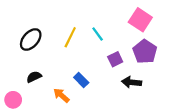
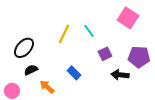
black ellipse: (31, 39) -> (24, 48), moved
purple pentagon: (145, 52) -> (139, 57), moved, turned -30
orange arrow: (61, 95) -> (47, 87), moved

